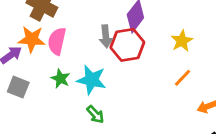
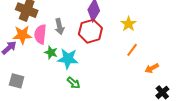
gray arrow: (106, 36) -> (59, 27), moved
green star: (60, 79) -> (51, 52), moved
gray square: (18, 87) -> (17, 81), moved

